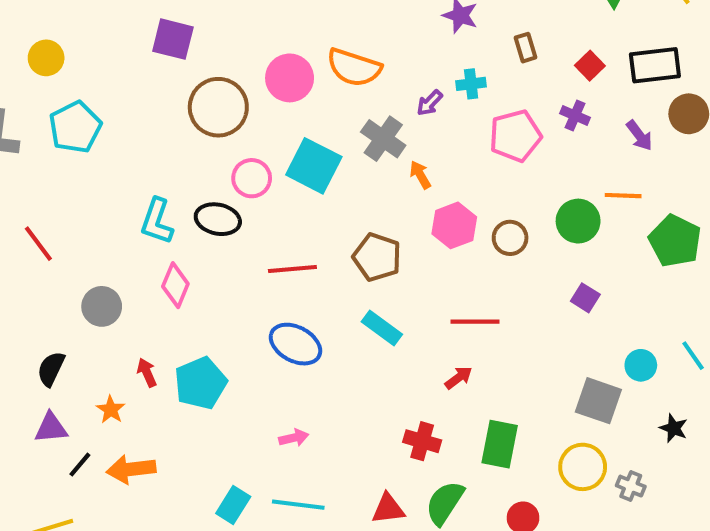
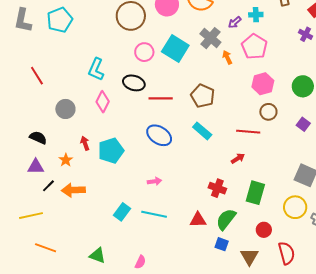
pink pentagon: (515, 136) -> (254, 47), moved, turned -30
black ellipse: (218, 219) -> (134, 83), moved
pink hexagon: (454, 225) -> (263, 84), moved
brown circle: (510, 238) -> (268, 112), moved
black semicircle: (51, 369) -> (38, 138), turned 84

